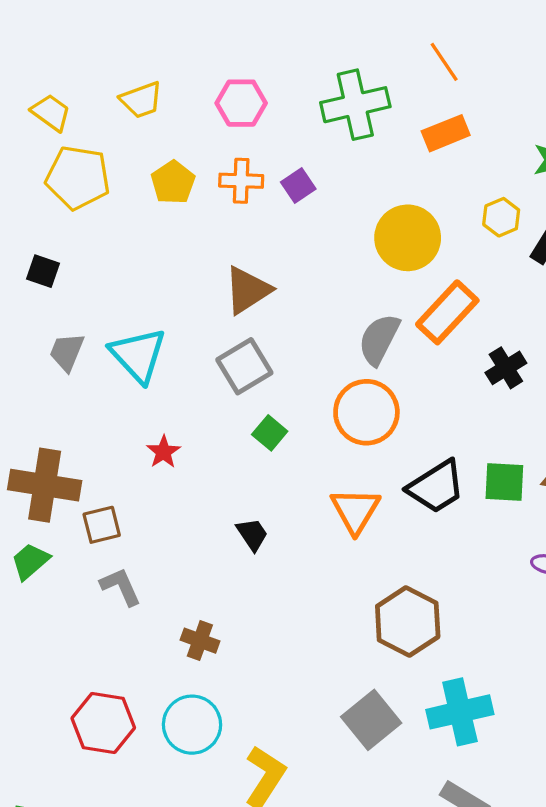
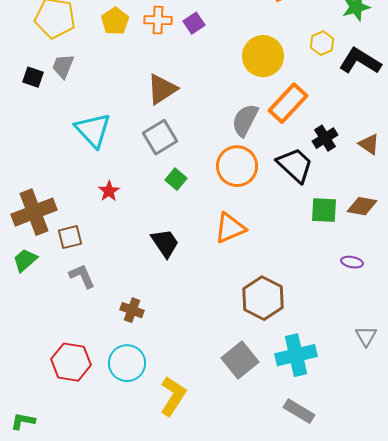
gray trapezoid: (67, 352) -> (63, 66), moved
brown cross: (45, 485) -> (34, 212), turned -30
black trapezoid: (436, 487) -> (295, 165), moved, turned -105
orange triangle: (355, 511) -> (230, 228), turned 36
black trapezoid: (252, 534) -> (165, 243), size x1.4

